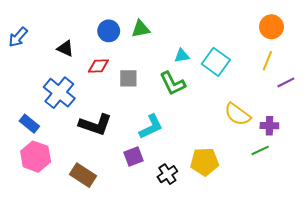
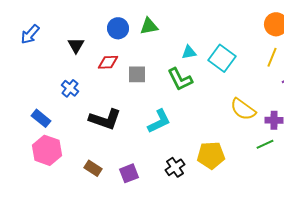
black triangle: (65, 48) -> (76, 45), turned 36
blue cross: (59, 93) -> (70, 88), size x0.6
purple square: (133, 157) -> (129, 173), moved
brown rectangle: (83, 175) -> (93, 168), size x0.7

